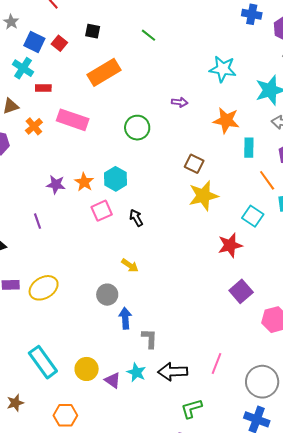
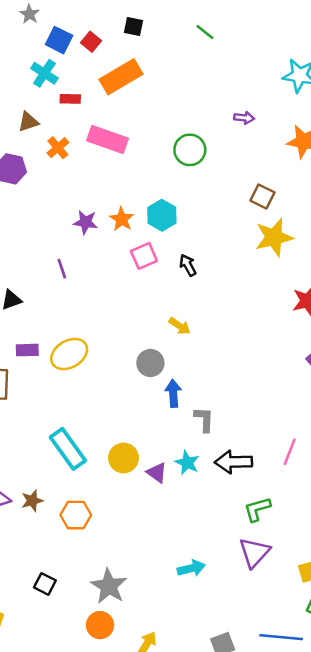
orange rectangle: (104, 72) -> (121, 77), moved
orange hexagon: (65, 415) -> (76, 515), moved

